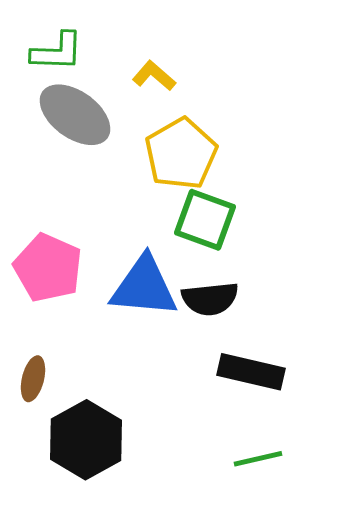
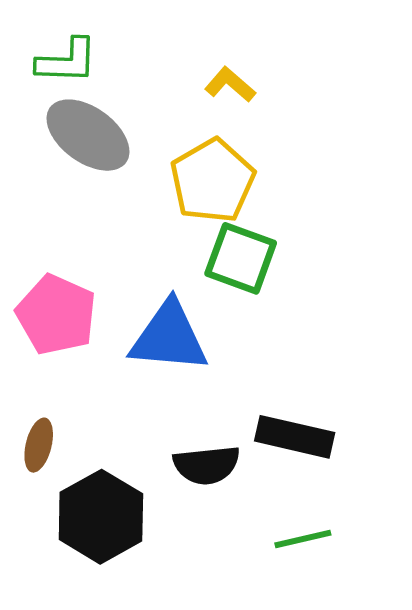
yellow L-shape: (154, 76) -> (230, 85), moved
black semicircle: (210, 299) -> (207, 465), moved

